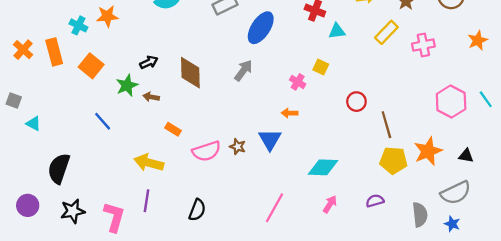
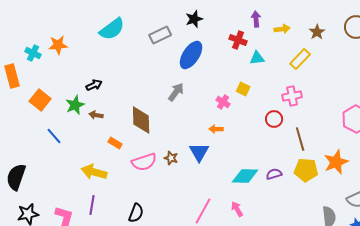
pink cross: (423, 45) -> (292, 96), moved
orange square: (91, 66) -> (40, 100), moved
brown diamond: (190, 73) -> (141, 120), moved
purple semicircle: (375, 201) -> (274, 174), moved
pink arrow: (330, 204) -> (237, 209), moved, turned -63

